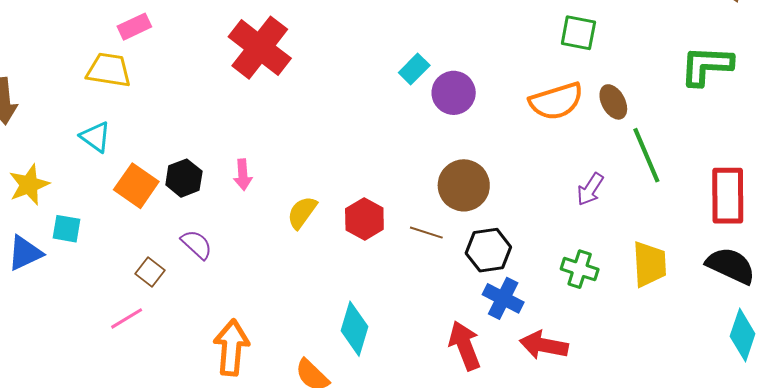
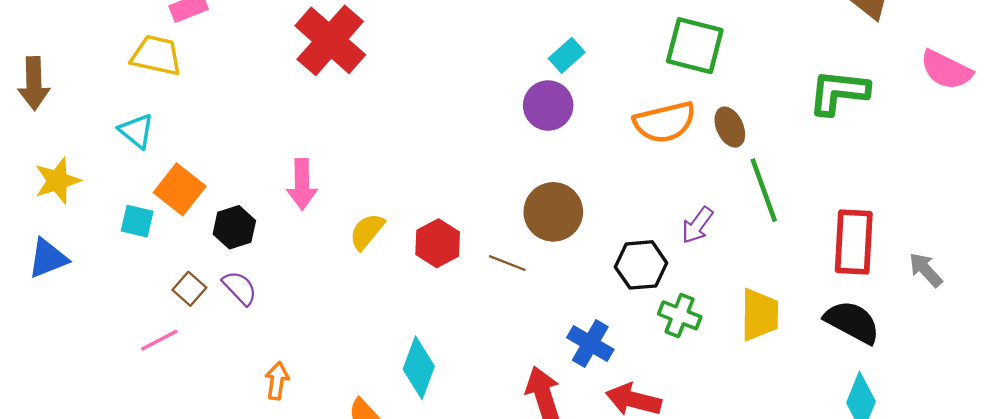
green square: (578, 33) -> (695, 46), size x1.4
cyan rectangle: (414, 69) -> (567, 55), moved
pink arrow: (243, 175) -> (302, 184), size x1.4
black hexagon: (184, 178) -> (234, 227), moved
cyan square: (67, 229) -> (137, 221), moved
purple semicircle: (197, 244) -> (240, 288), moved
black hexagon: (488, 250) -> (641, 265), moved
orange arrow: (231, 348) -> (277, 381), size x0.6

